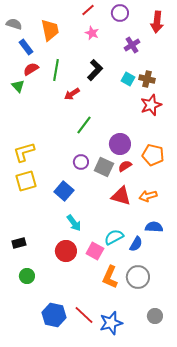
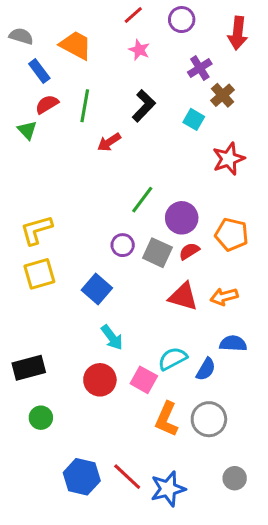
orange trapezoid: (50, 30) -> (76, 45), turned -50
brown cross: (147, 79) -> (223, 95), moved, turned 35
green line: (84, 125) -> (142, 200), moved
black rectangle: (19, 243) -> (29, 368), size x1.5

